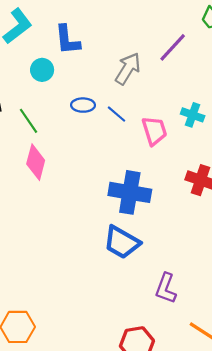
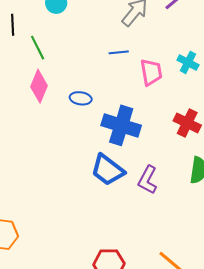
blue ellipse: (83, 105) -> (81, 98), moved
blue line: (117, 114) -> (119, 52), turned -54
purple L-shape: (166, 288) -> (148, 180), moved

